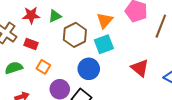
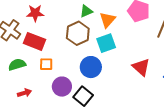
green triangle: (55, 16) -> (86, 11), moved
red rectangle: (31, 44) -> (34, 41), size x1.5
orange square: (43, 67) -> (46, 64), turned -32

